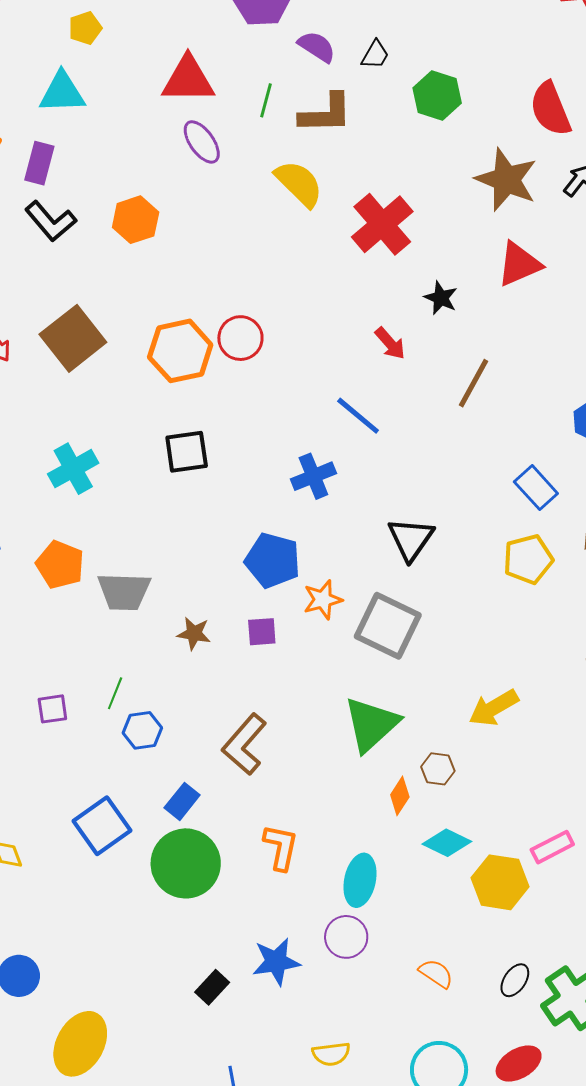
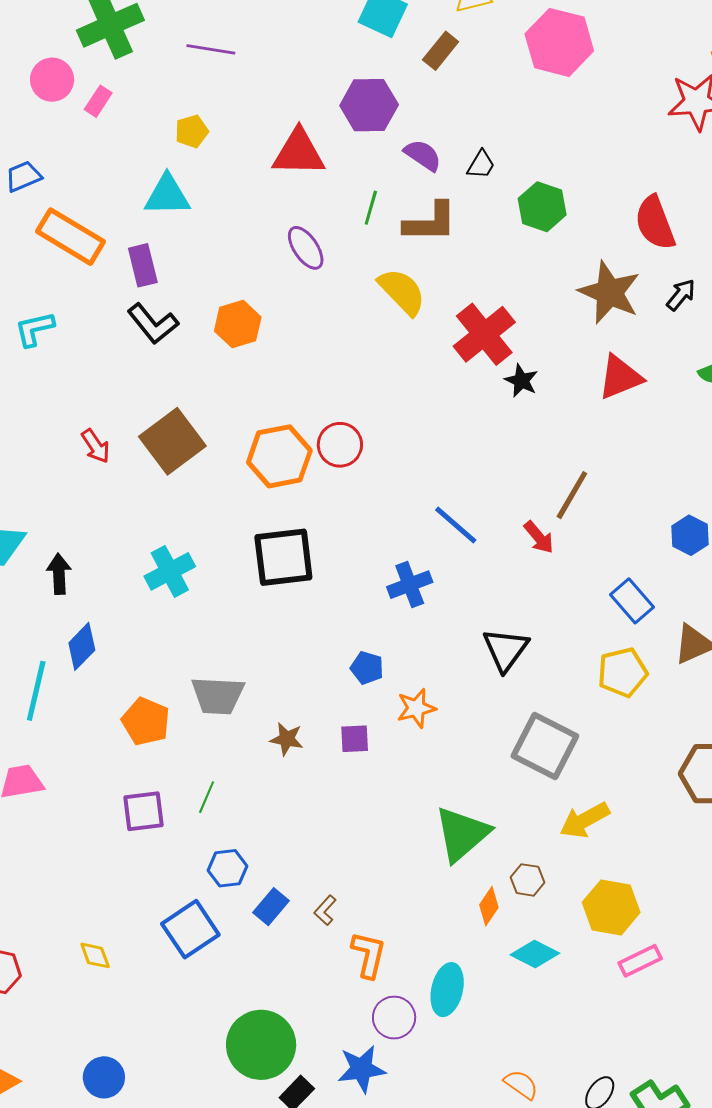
red triangle: (188, 80) -> (299, 153), moved
purple rectangle: (39, 163) -> (143, 265), turned -30
black star: (441, 298) -> (521, 381), moved
red arrow: (390, 343) -> (539, 537), moved
black square: (187, 452) -> (283, 557), size x1.4
blue pentagon: (273, 560) -> (367, 668), size x0.6
orange pentagon: (60, 565) -> (146, 722), moved
gray square: (388, 626) -> (545, 746), moved
purple square: (52, 709) -> (143, 811), size x1.4
blue hexagon: (142, 730) -> (228, 868), moved
brown L-shape: (244, 744) -> (325, 910), moved, size x0.5
green circle: (186, 863) -> (261, 1045), moved
yellow hexagon: (500, 882) -> (611, 907), moved
purple circle: (346, 937) -> (394, 1018), moved

